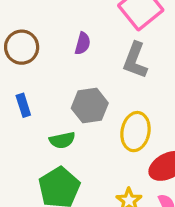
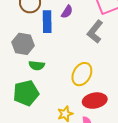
blue rectangle: (23, 105) -> (47, 22), moved, size x1.5
gray hexagon: (90, 106) -> (23, 44), moved

